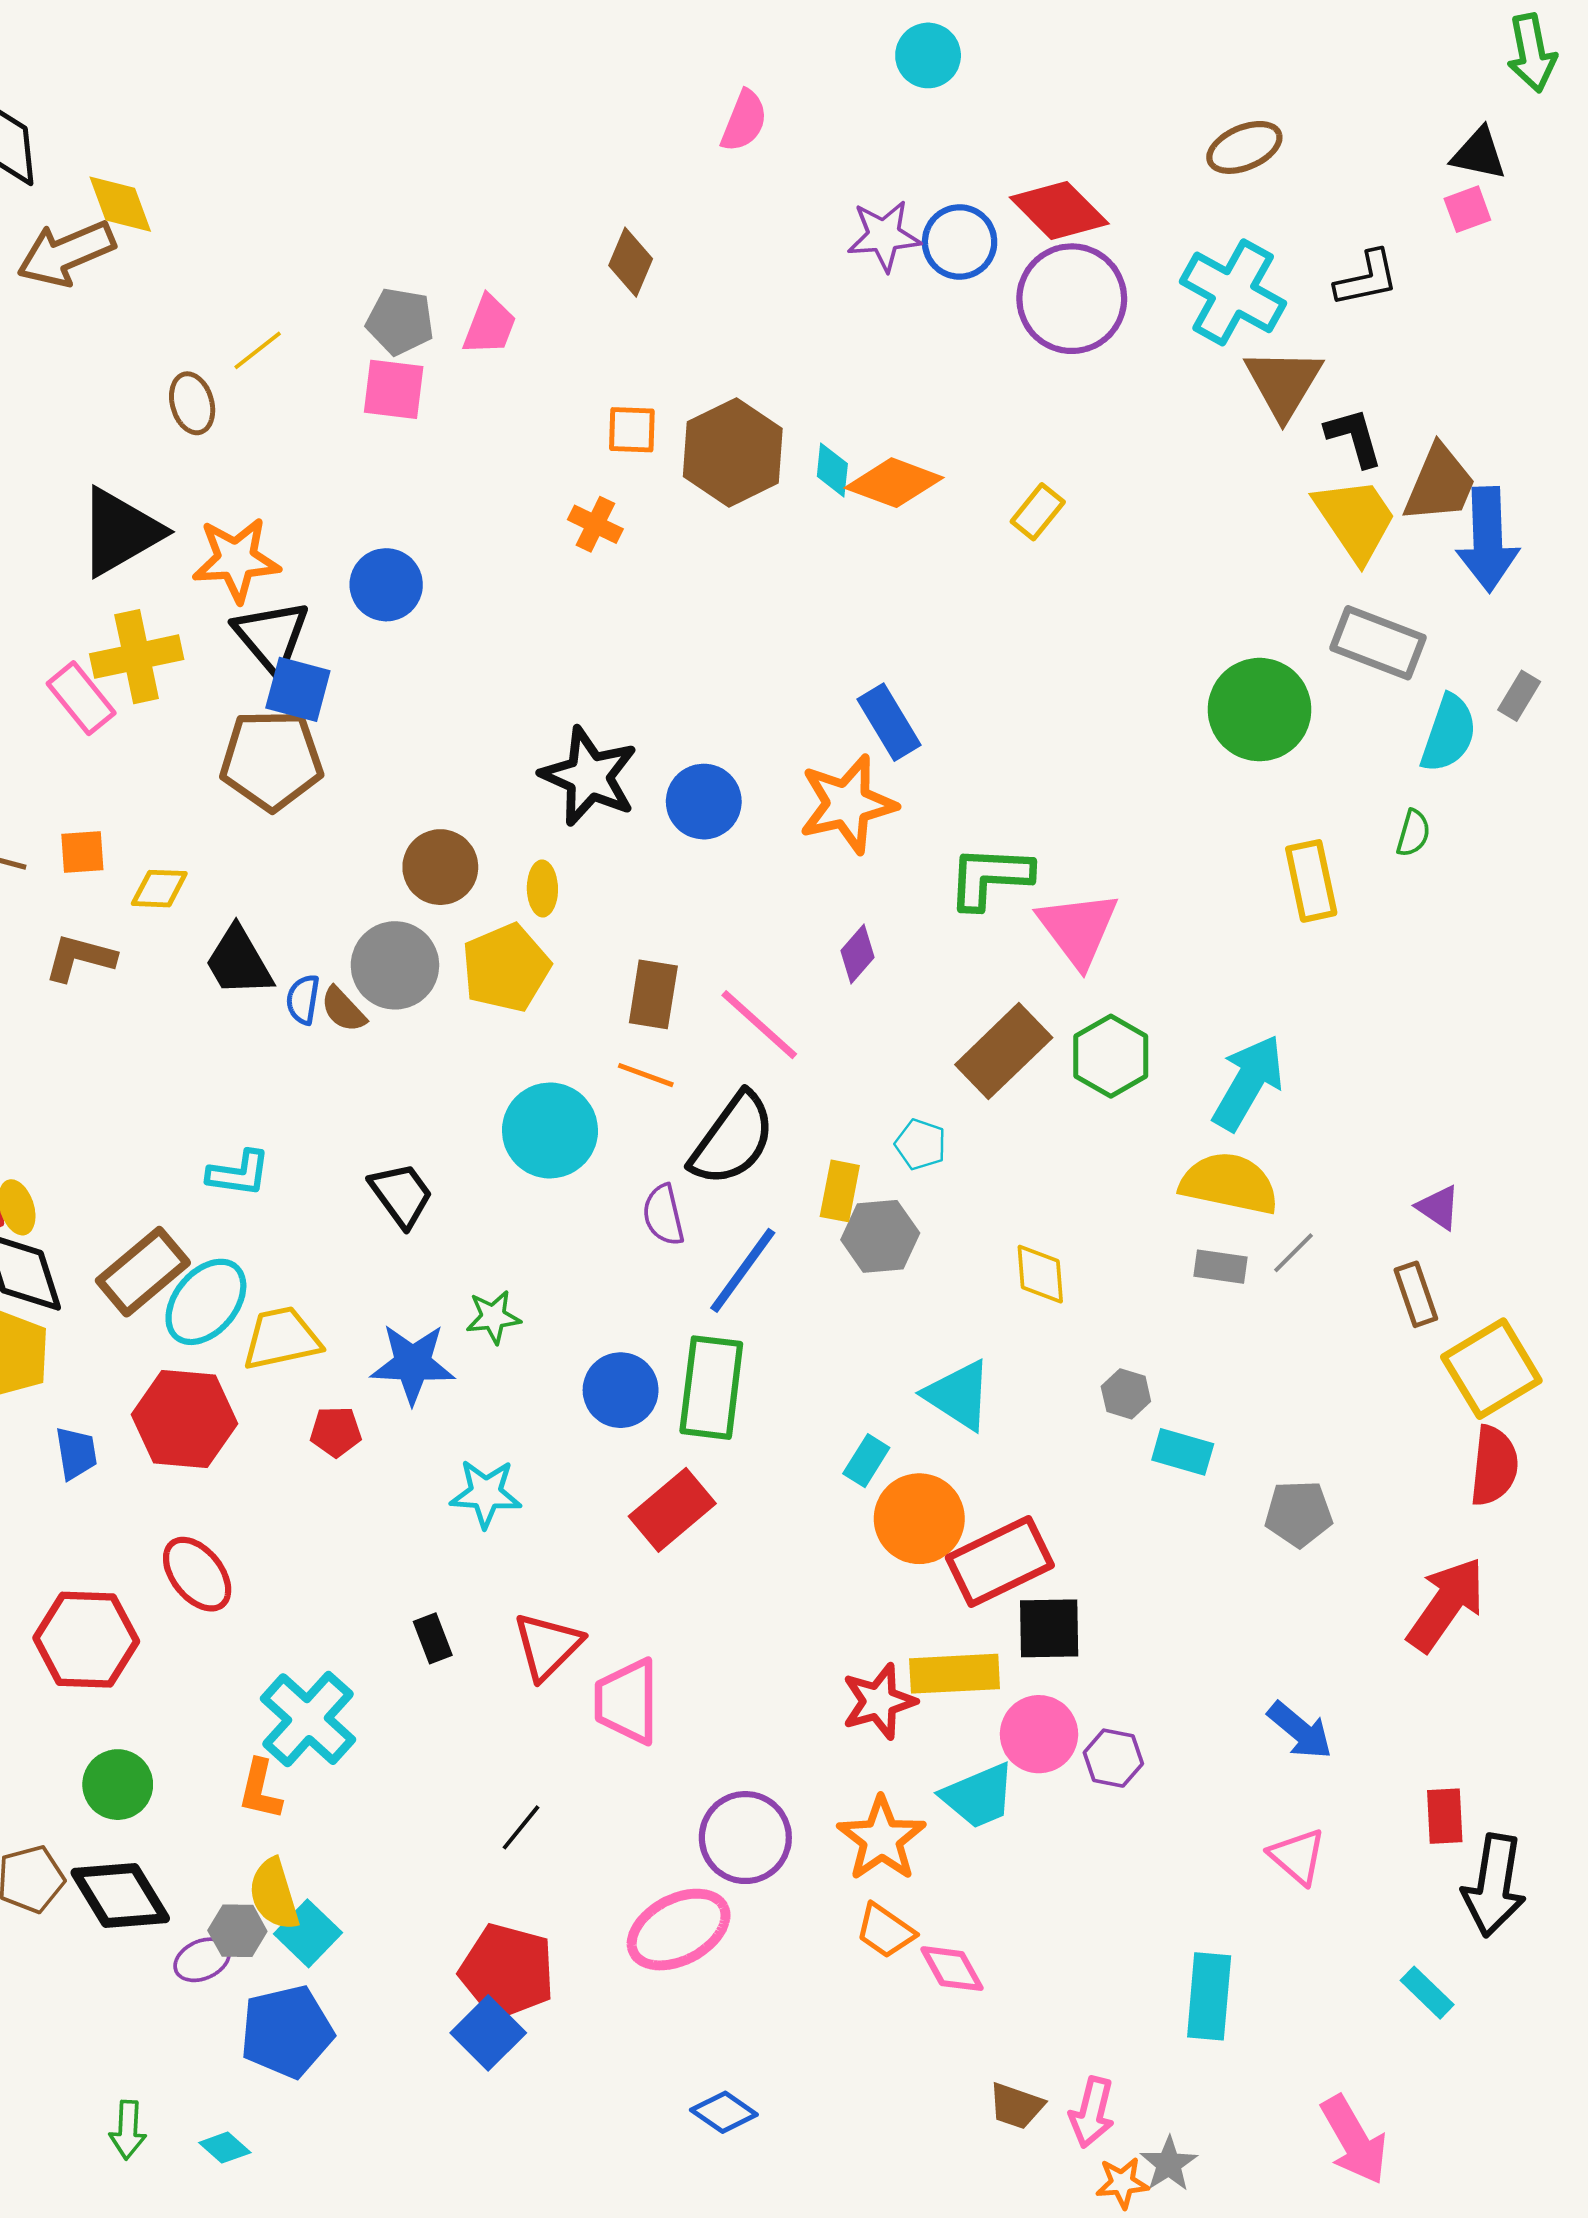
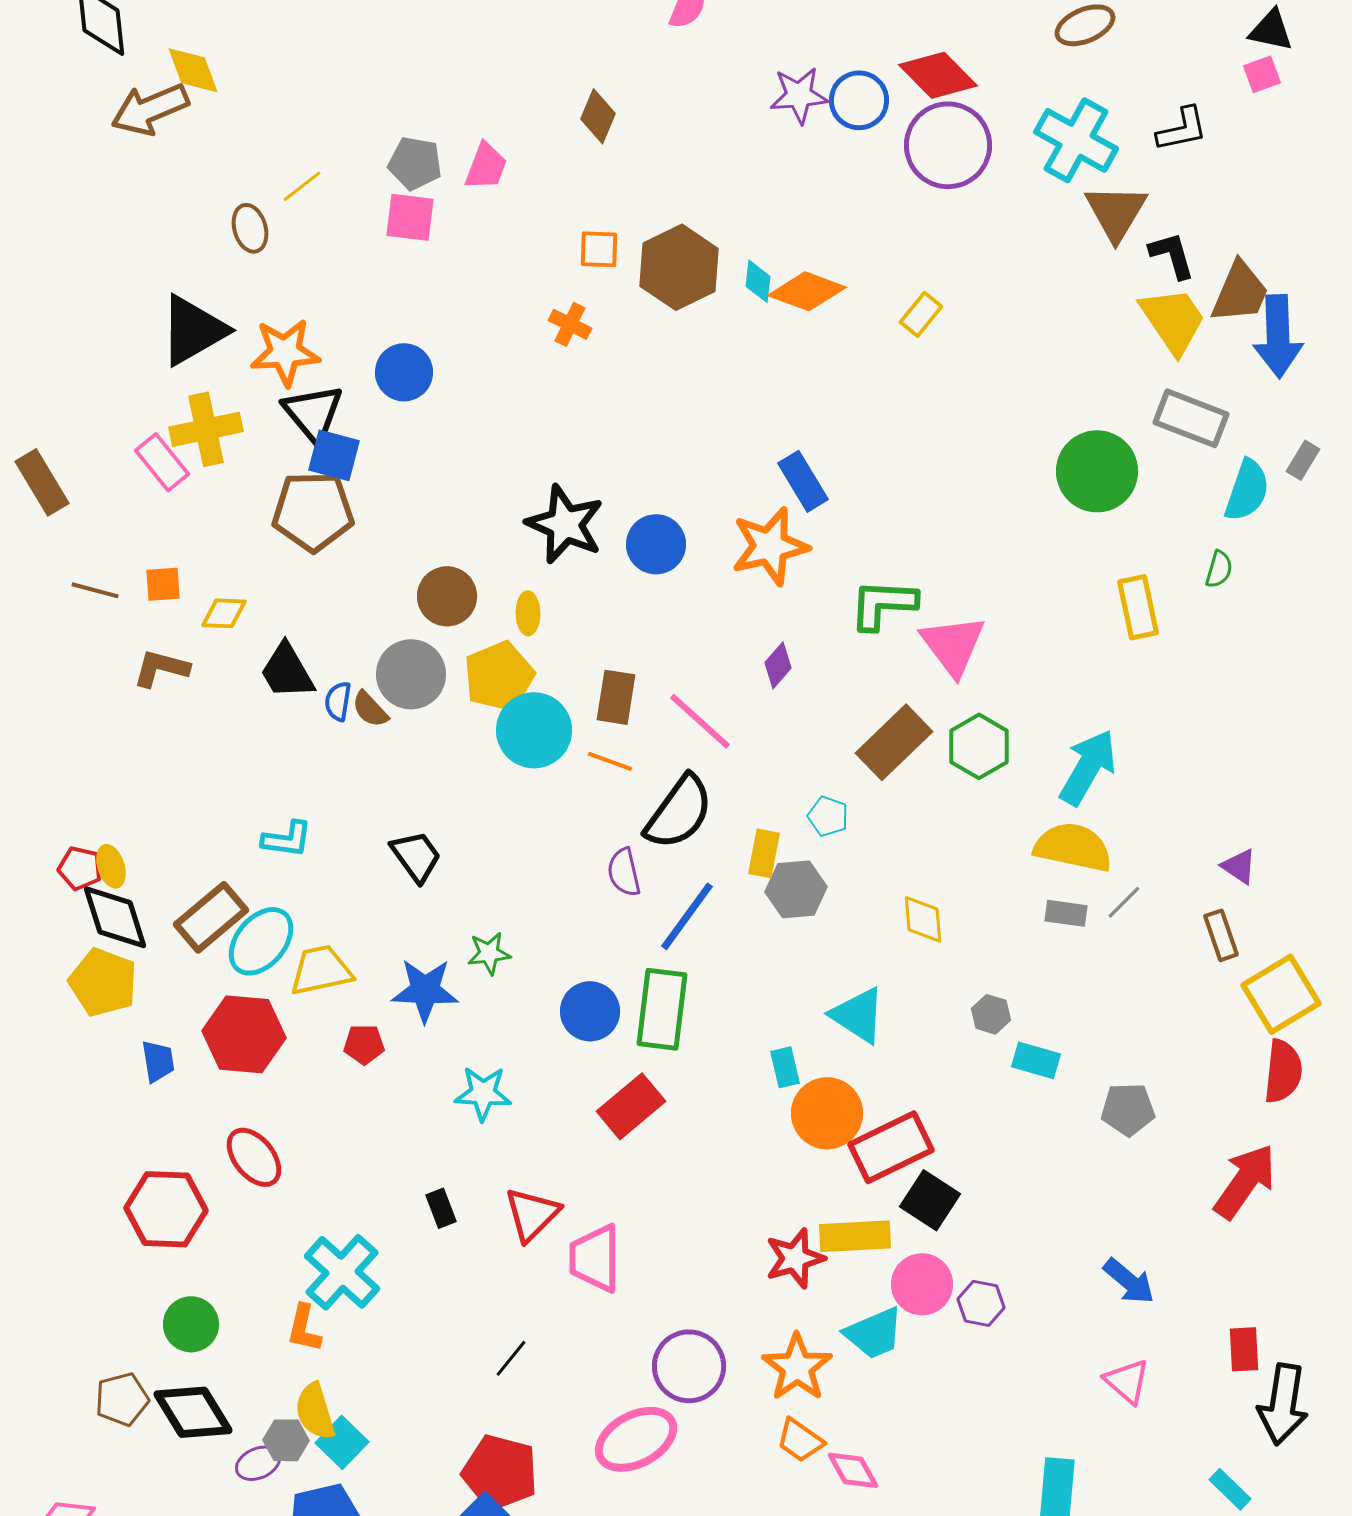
cyan circle: (550, 1130) -> (534, 730), moved
cyan rectangle: (866, 1461) -> (785, 1067), turned -45
black square: (1049, 1628) -> (930, 1200), turned 34

